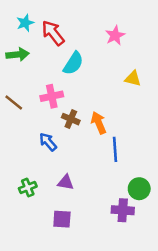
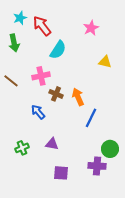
green arrow: (18, 54) -> (14, 43), turned 84
blue line: (115, 149) -> (91, 118), turned 30
purple square: (62, 219) -> (61, 173), moved

